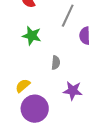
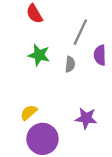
gray semicircle: (56, 63) -> (70, 64), moved

